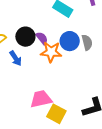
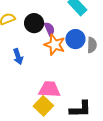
blue arrow: (16, 58) -> (18, 56), moved
pink trapezoid: (41, 99) -> (49, 89), moved

